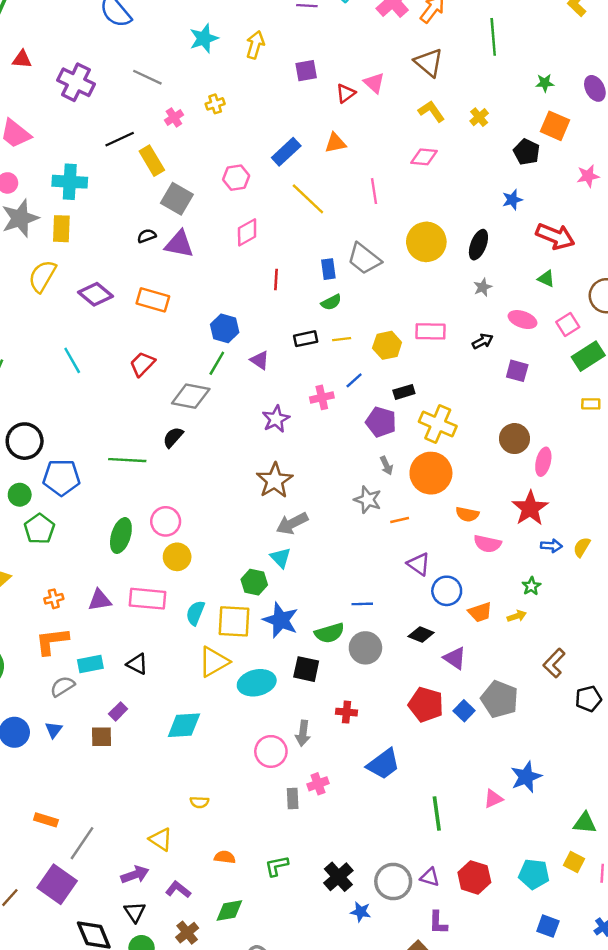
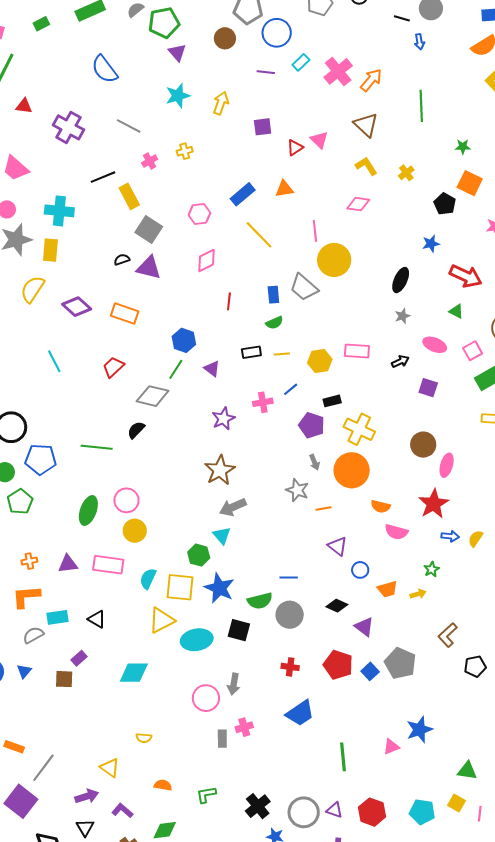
yellow circle: (426, 242) -> (334, 260), moved
blue circle: (447, 591) -> (360, 570), size x0.7
red cross: (347, 712) -> (290, 667), moved

